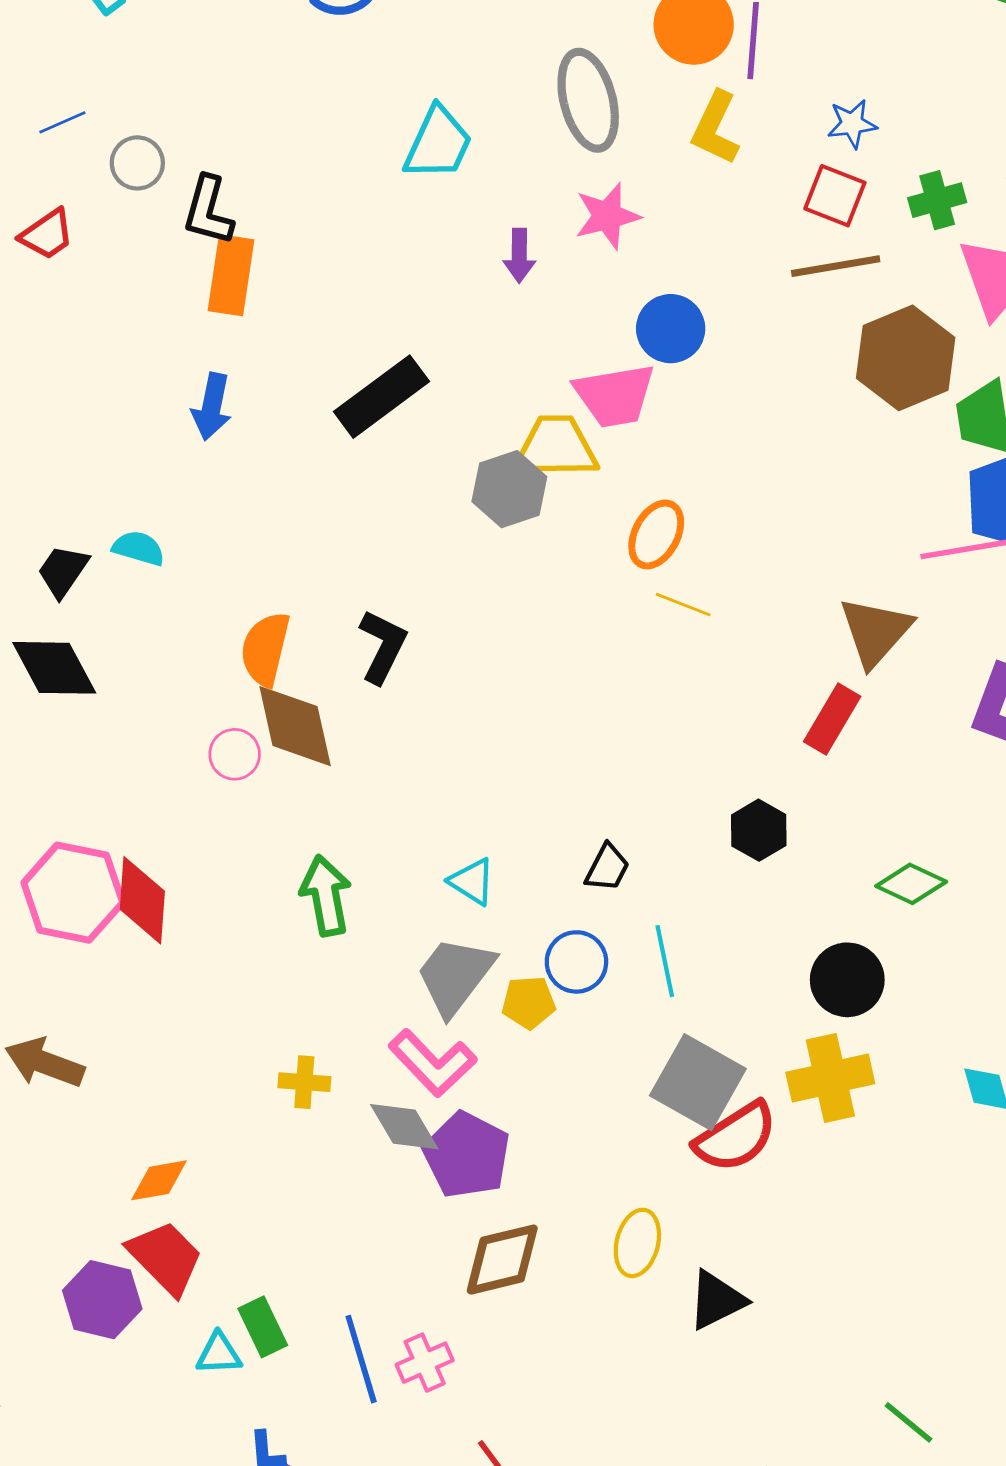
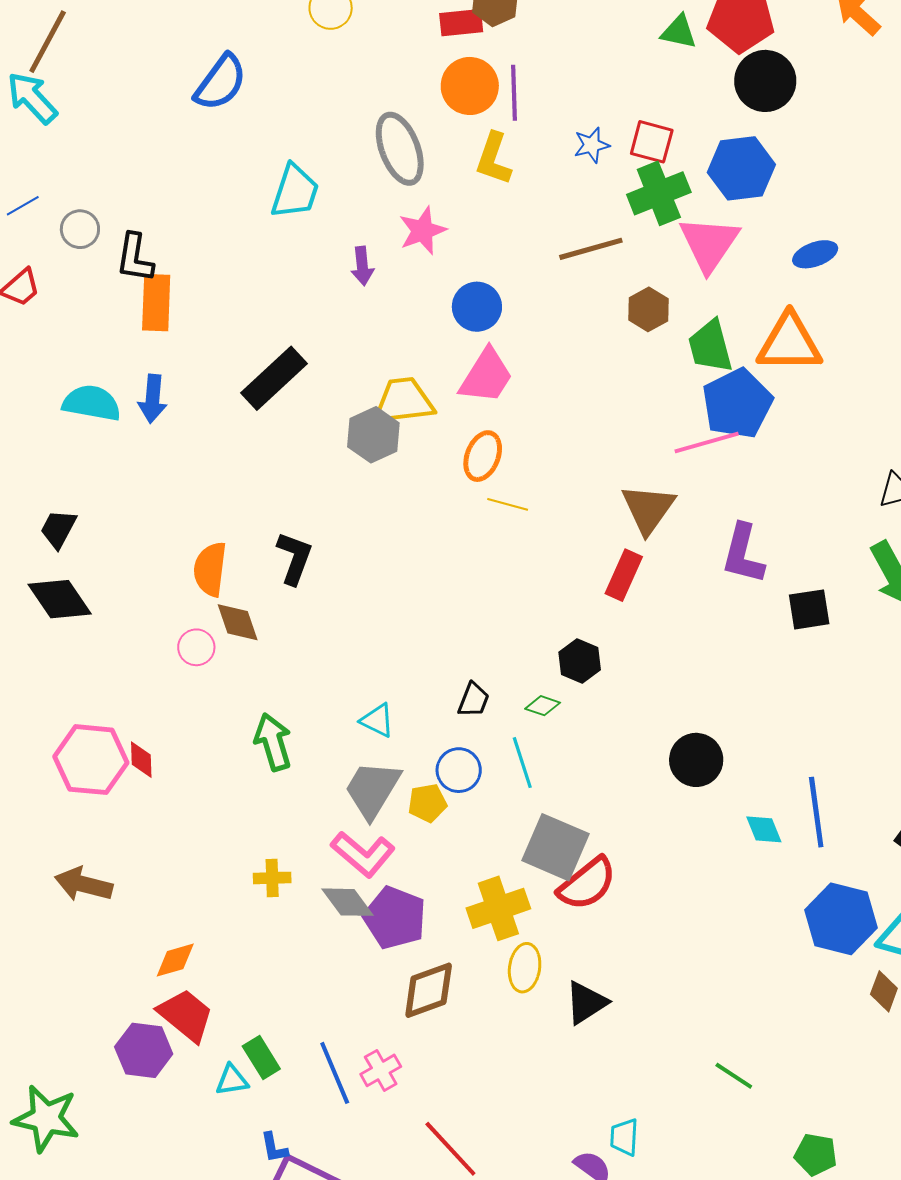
red square: (835, 196) -> (652, 142), moved
green cross: (937, 200) -> (659, 193), size x1.5
brown hexagon: (906, 358) -> (648, 309), size x0.6
pink trapezoid: (615, 395) -> (486, 376), moved, turned -42
cyan semicircle: (139, 548) -> (92, 403), moved, size x1.5
brown diamond: (295, 726) -> (238, 622), size x0.7
green diamond: (911, 884) -> (543, 706), moved, size x0.7
red diamond: (142, 900) -> (141, 760), size x0.6
black circle: (847, 980) -> (696, 760), moved
yellow cross: (830, 1078) -> (498, 908), moved

